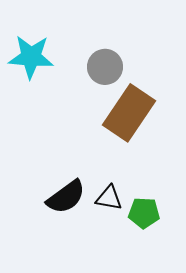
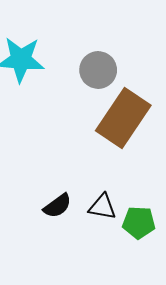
black semicircle: (66, 197) -> (57, 206), size x0.7

